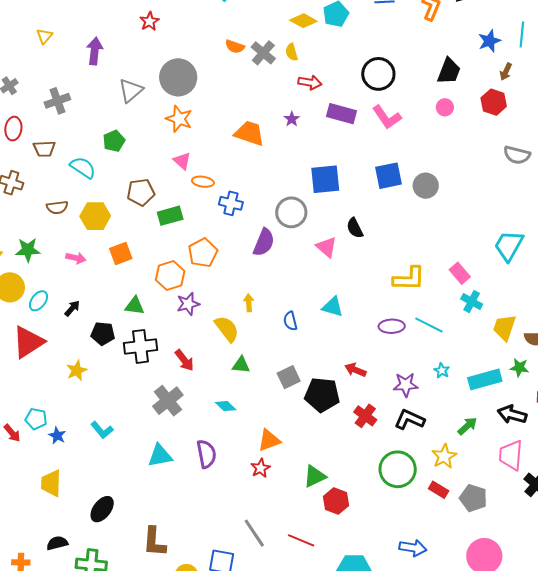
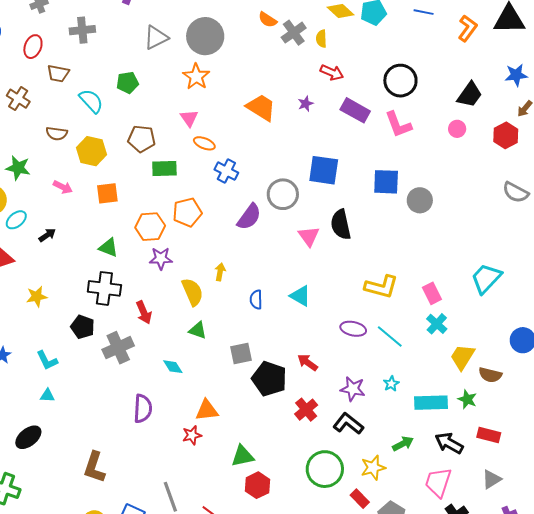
black semicircle: (355, 228) -> (341, 225), size x1.4
black pentagon: (103, 334) -> (83, 327), moved
cyan triangle: (160, 456) -> (47, 396), moved, size x0.6
brown L-shape: (154, 542) -> (94, 467), moved

